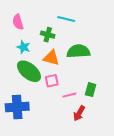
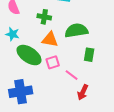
cyan star: (23, 47) -> (12, 34), moved
green rectangle: (91, 90) -> (89, 55), moved
pink line: (69, 95) -> (72, 75), turned 56

